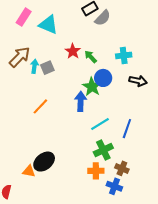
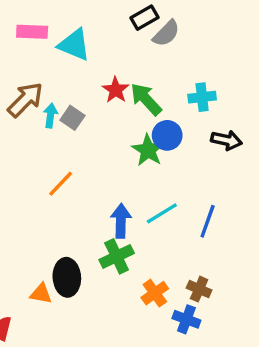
pink rectangle: (24, 17) -> (32, 32), turned 60
green arrow: (91, 57) -> (146, 99), size x1.5
gray square: (47, 68) -> (72, 118), turned -32
blue arrow: (81, 101) -> (121, 221), moved
green cross: (103, 150) -> (117, 256), moved
black ellipse: (44, 162) -> (67, 277), turned -55
orange cross: (96, 171) -> (155, 293), turned -35

